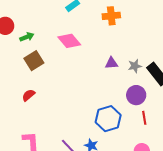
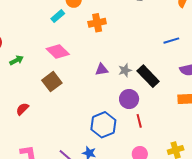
green arrow: (27, 37) -> (17, 60), moved
brown square: (34, 61) -> (52, 82), moved

